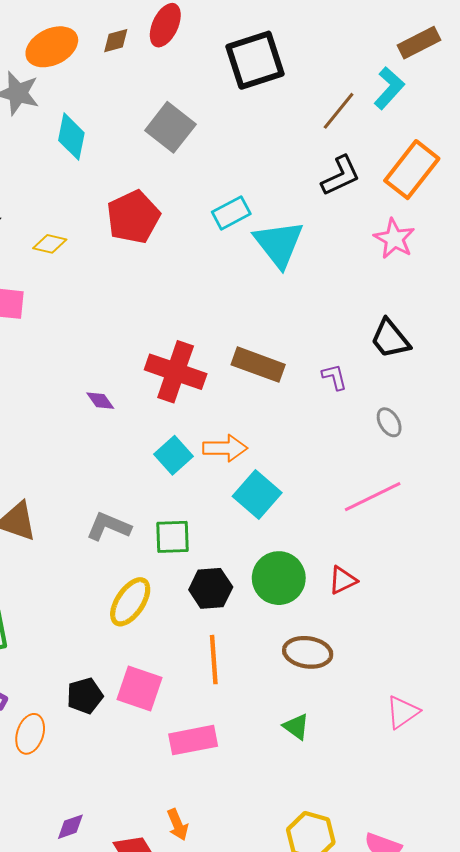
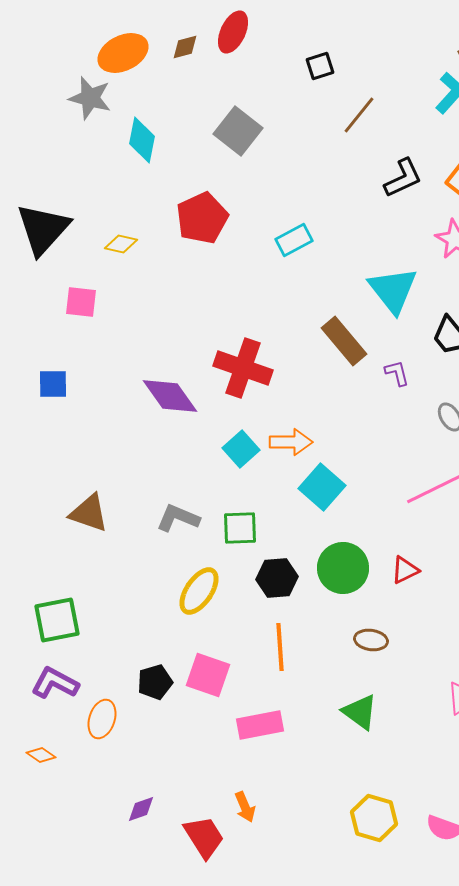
black square: (255, 60) -> (320, 66), size x0.5
brown line: (339, 111) -> (359, 115), moved
cyan rectangle: (231, 213) -> (294, 240), moved
cyan triangle: (279, 244) -> (393, 290), moved
brown rectangle: (258, 365) -> (344, 341), moved, turned 30
purple diamond: (100, 401) -> (170, 396), size x2.0
brown ellipse: (308, 652) -> (371, 640), size x0.7
green triangle: (296, 727) -> (360, 712), size x1.4

